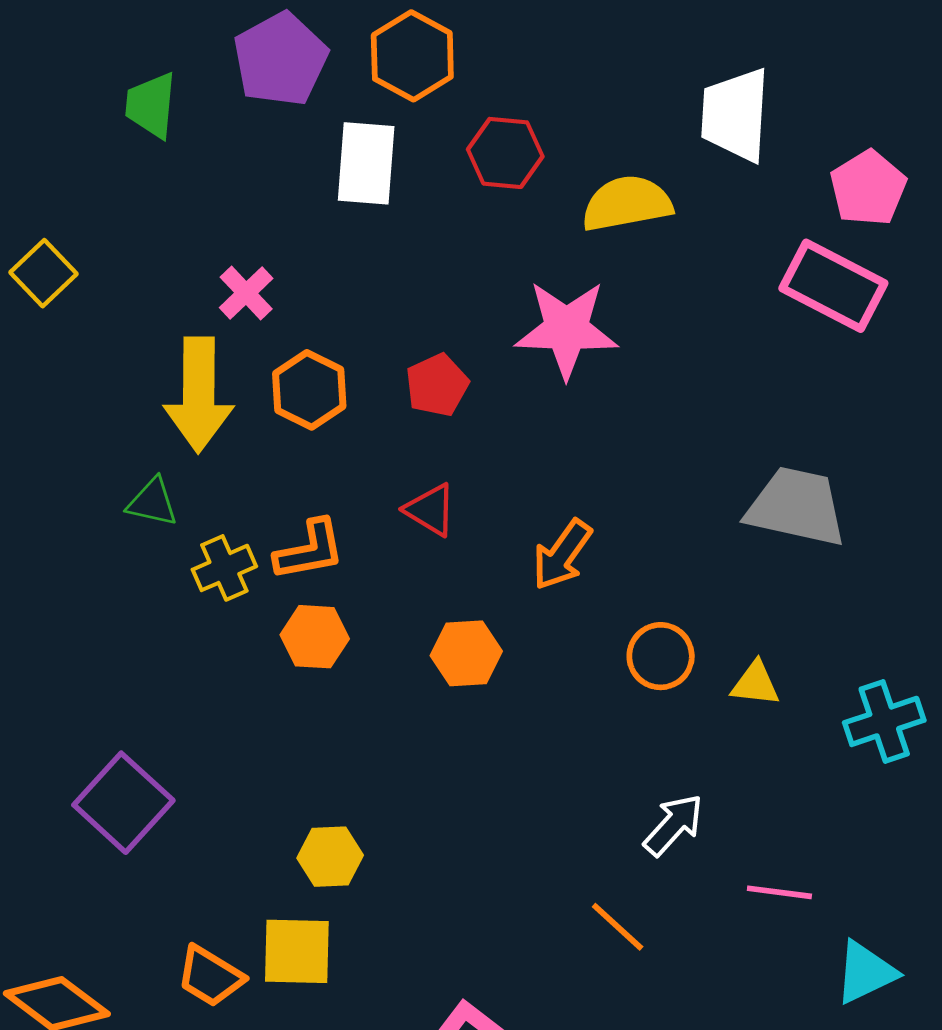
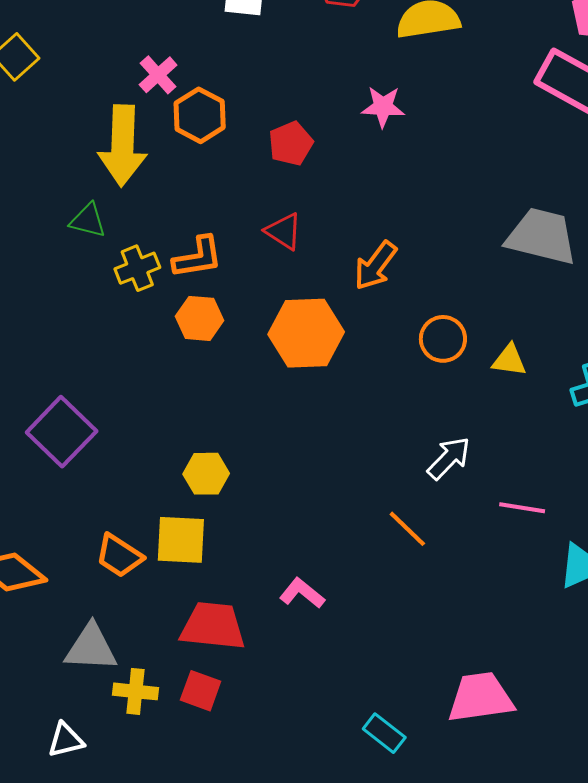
pink star: (566, 329) -> (383, 107), size x0.6
orange hexagon: (309, 390) -> (200, 115), moved
orange hexagon: (466, 653) -> (306, 333), size x1.5

